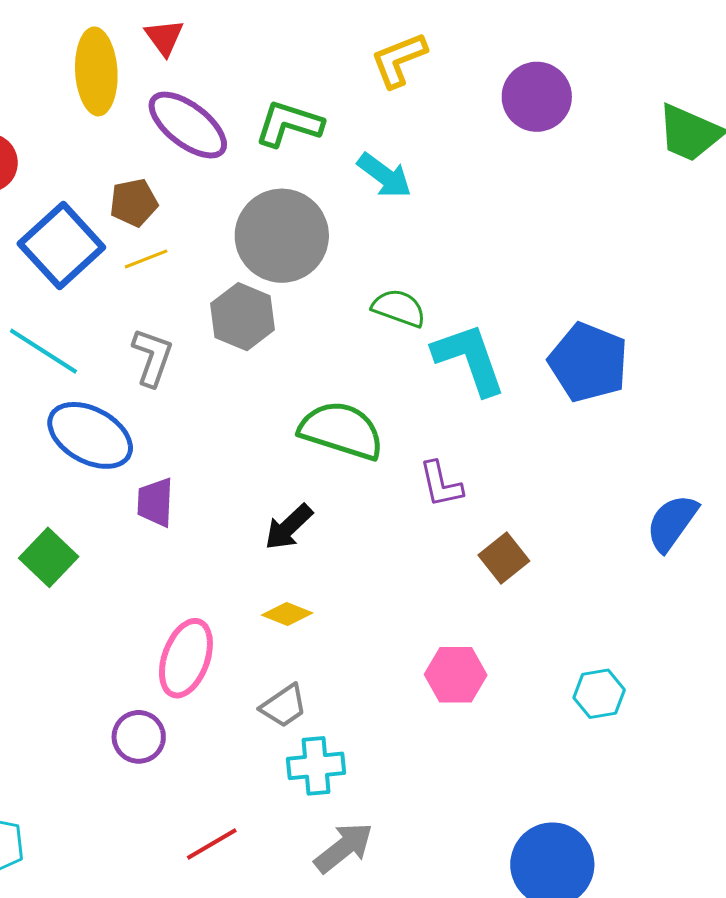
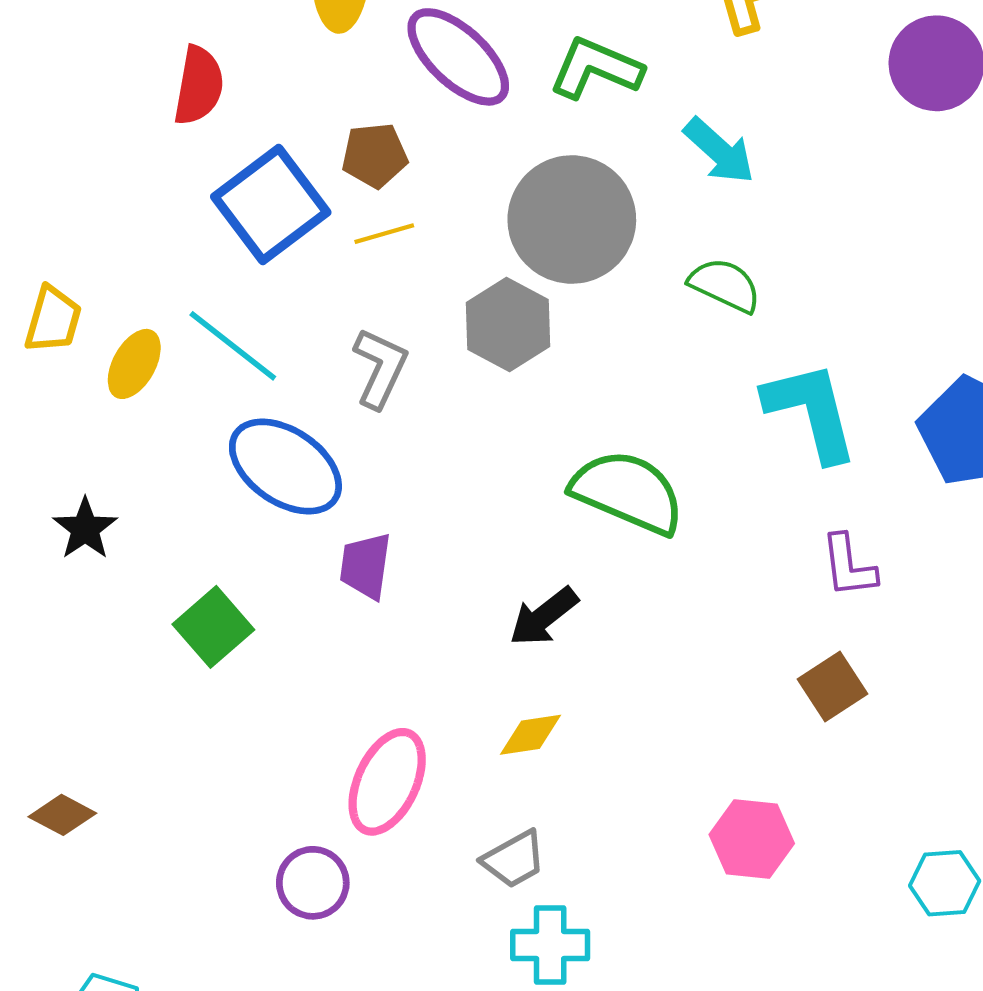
green semicircle: (399, 308) -> (725, 285), moved
purple L-shape: (441, 484) -> (849, 566), moved
yellow diamond: (287, 614) -> (531, 735), turned -36

